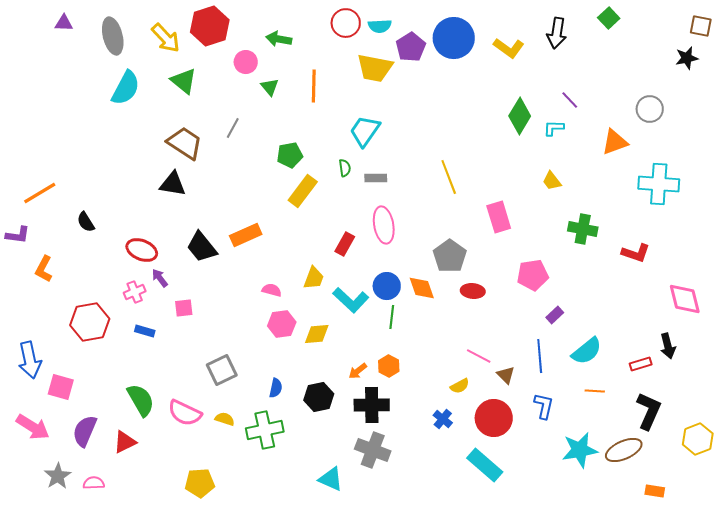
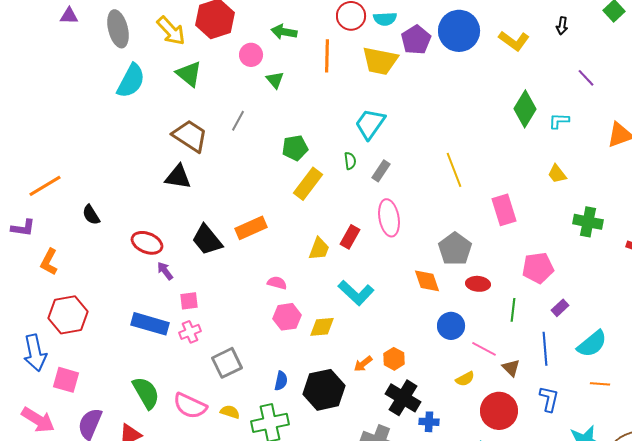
black arrow: (557, 33) -> (562, 26), size x0.6
orange line: (314, 86) -> (327, 56), moved
purple line: (570, 100) -> (586, 78), moved
gray rectangle: (376, 178) -> (381, 171), turned -55
yellow trapezoid: (314, 278) -> (319, 249), moved
blue circle: (387, 286) -> (451, 326), moved
pink cross: (135, 292) -> (190, 332), moved
green line: (392, 317) -> (513, 310), moved
red hexagon: (90, 322) -> (68, 315), moved
blue rectangle: (145, 331) -> (150, 324), size x1.8
black hexagon: (319, 397) -> (324, 390), size x1.4
black cross: (372, 405) -> (403, 398), moved, turned 32
blue cross: (443, 419) -> (429, 422), moved, turned -36

